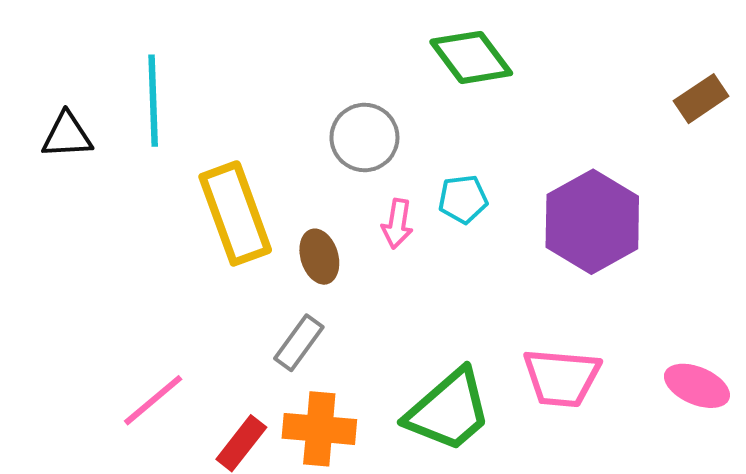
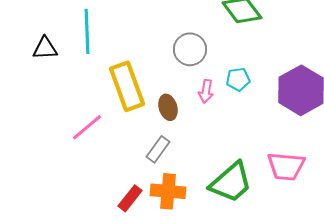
pink line: (153, 400) -> (87, 127), moved

